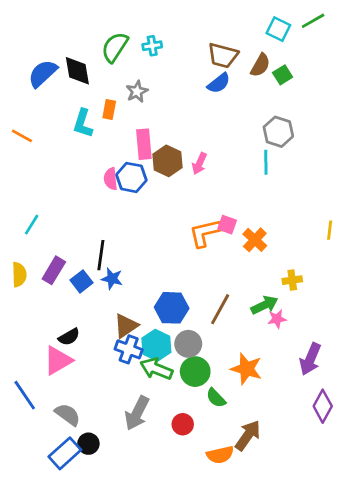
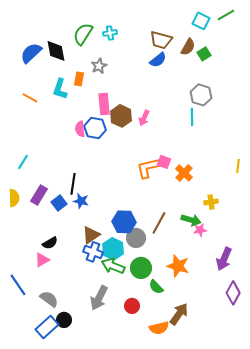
orange line: (22, 136) -> (30, 98), moved
green arrow: (265, 305) -> (191, 220), turned 42
gray circle: (188, 344) -> (136, 238), moved
pink triangle: (58, 360) -> (42, 260), size x0.7

